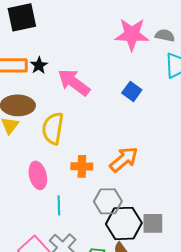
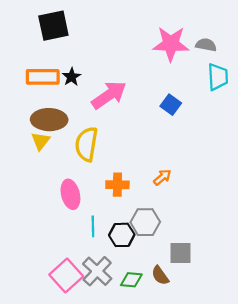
pink arrow: (74, 82) -> (109, 95), turned 108
orange arrow: (124, 159) -> (162, 177), size x0.6
black hexagon: (124, 223) -> (122, 235), moved, size x0.7
gray square: (153, 223) -> (180, 253), moved

